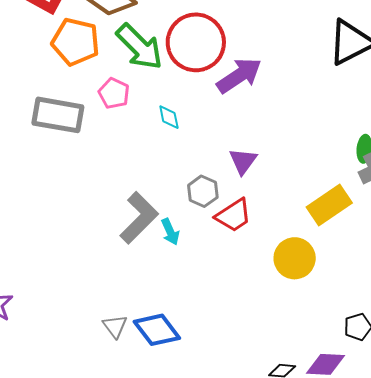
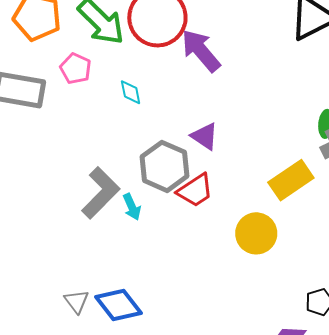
purple arrow: (239, 76) -> (201, 51), turned -96
purple triangle: (243, 161) -> (205, 136), turned -32
gray hexagon: (203, 191) -> (165, 166), size x1.6

